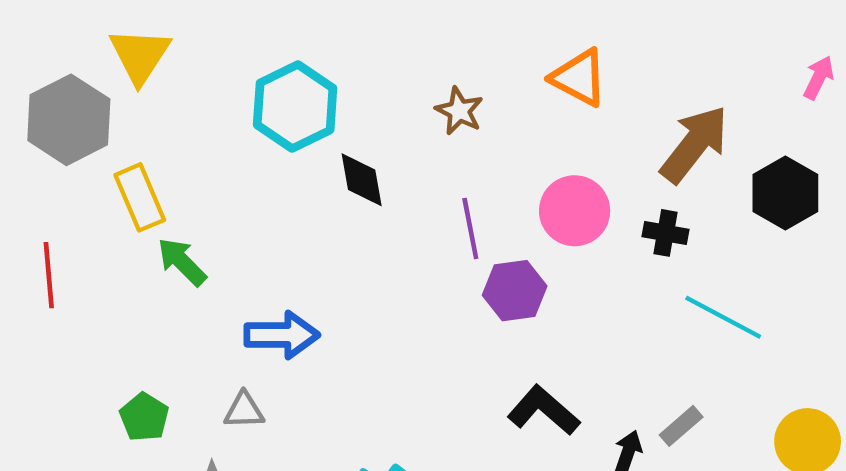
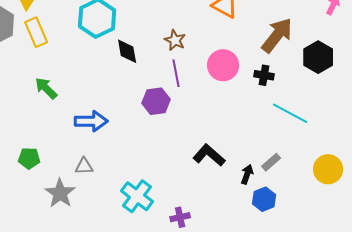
brown star: (459, 111) -> (175, 40), moved
yellow rectangle: (140, 197) -> (36, 32), moved
purple hexagon: (515, 291) -> (156, 101), moved
gray triangle: (244, 410) -> (84, 166), moved
green pentagon: (144, 417) -> (29, 158), turned -30

